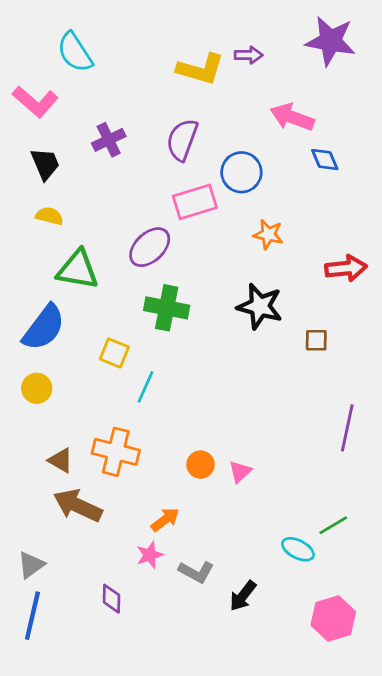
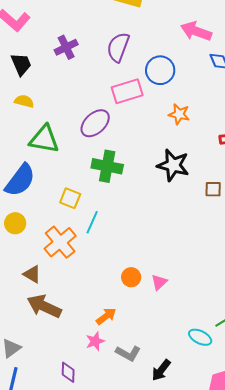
orange cross: (116, 452) -> (60, 242), moved, turned 36

